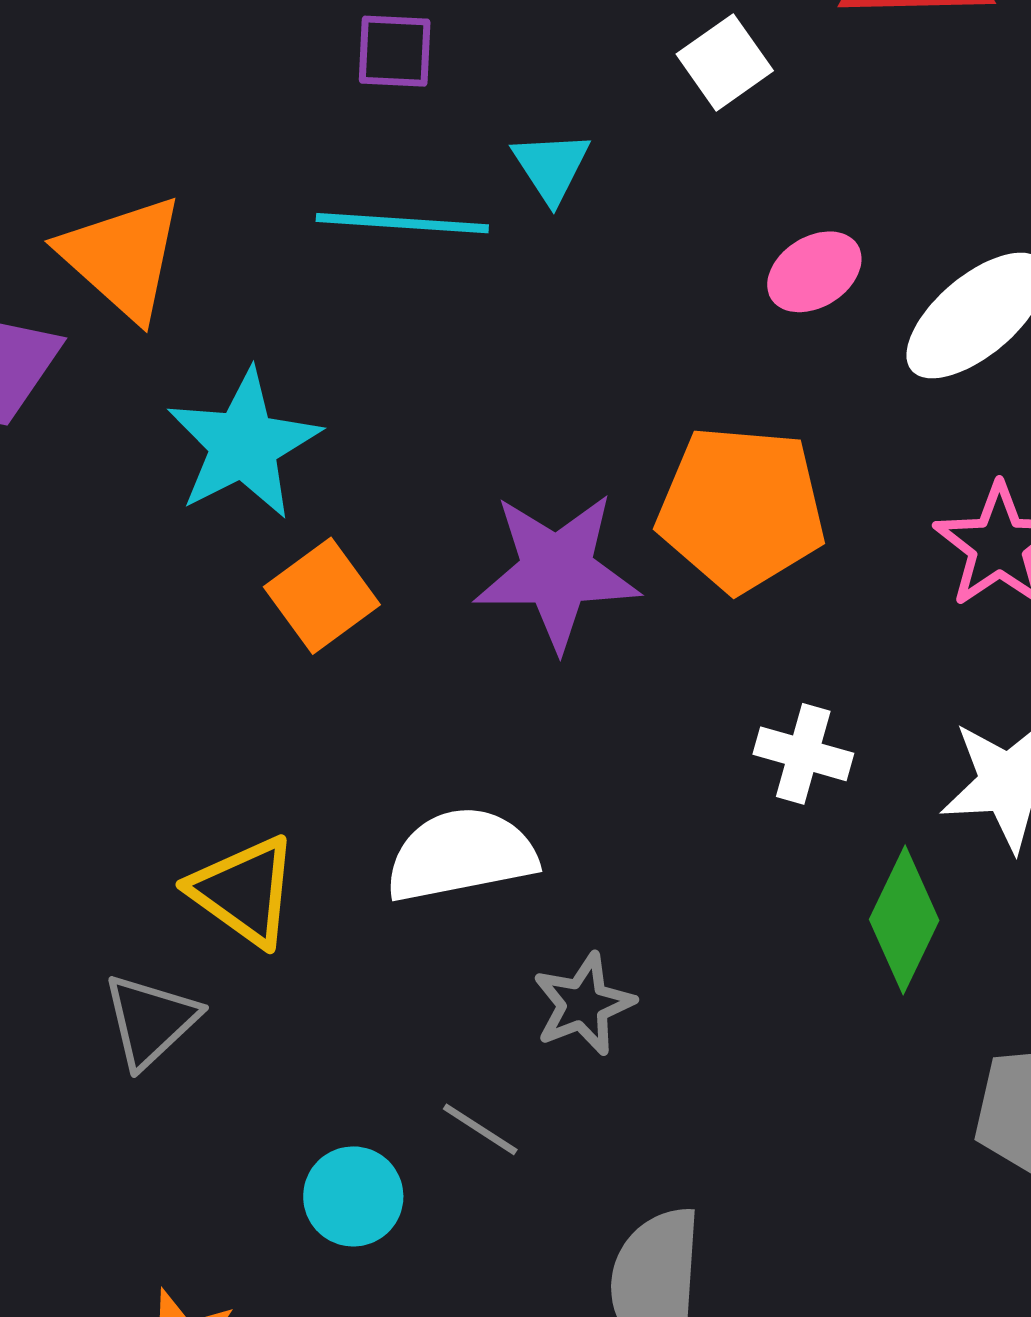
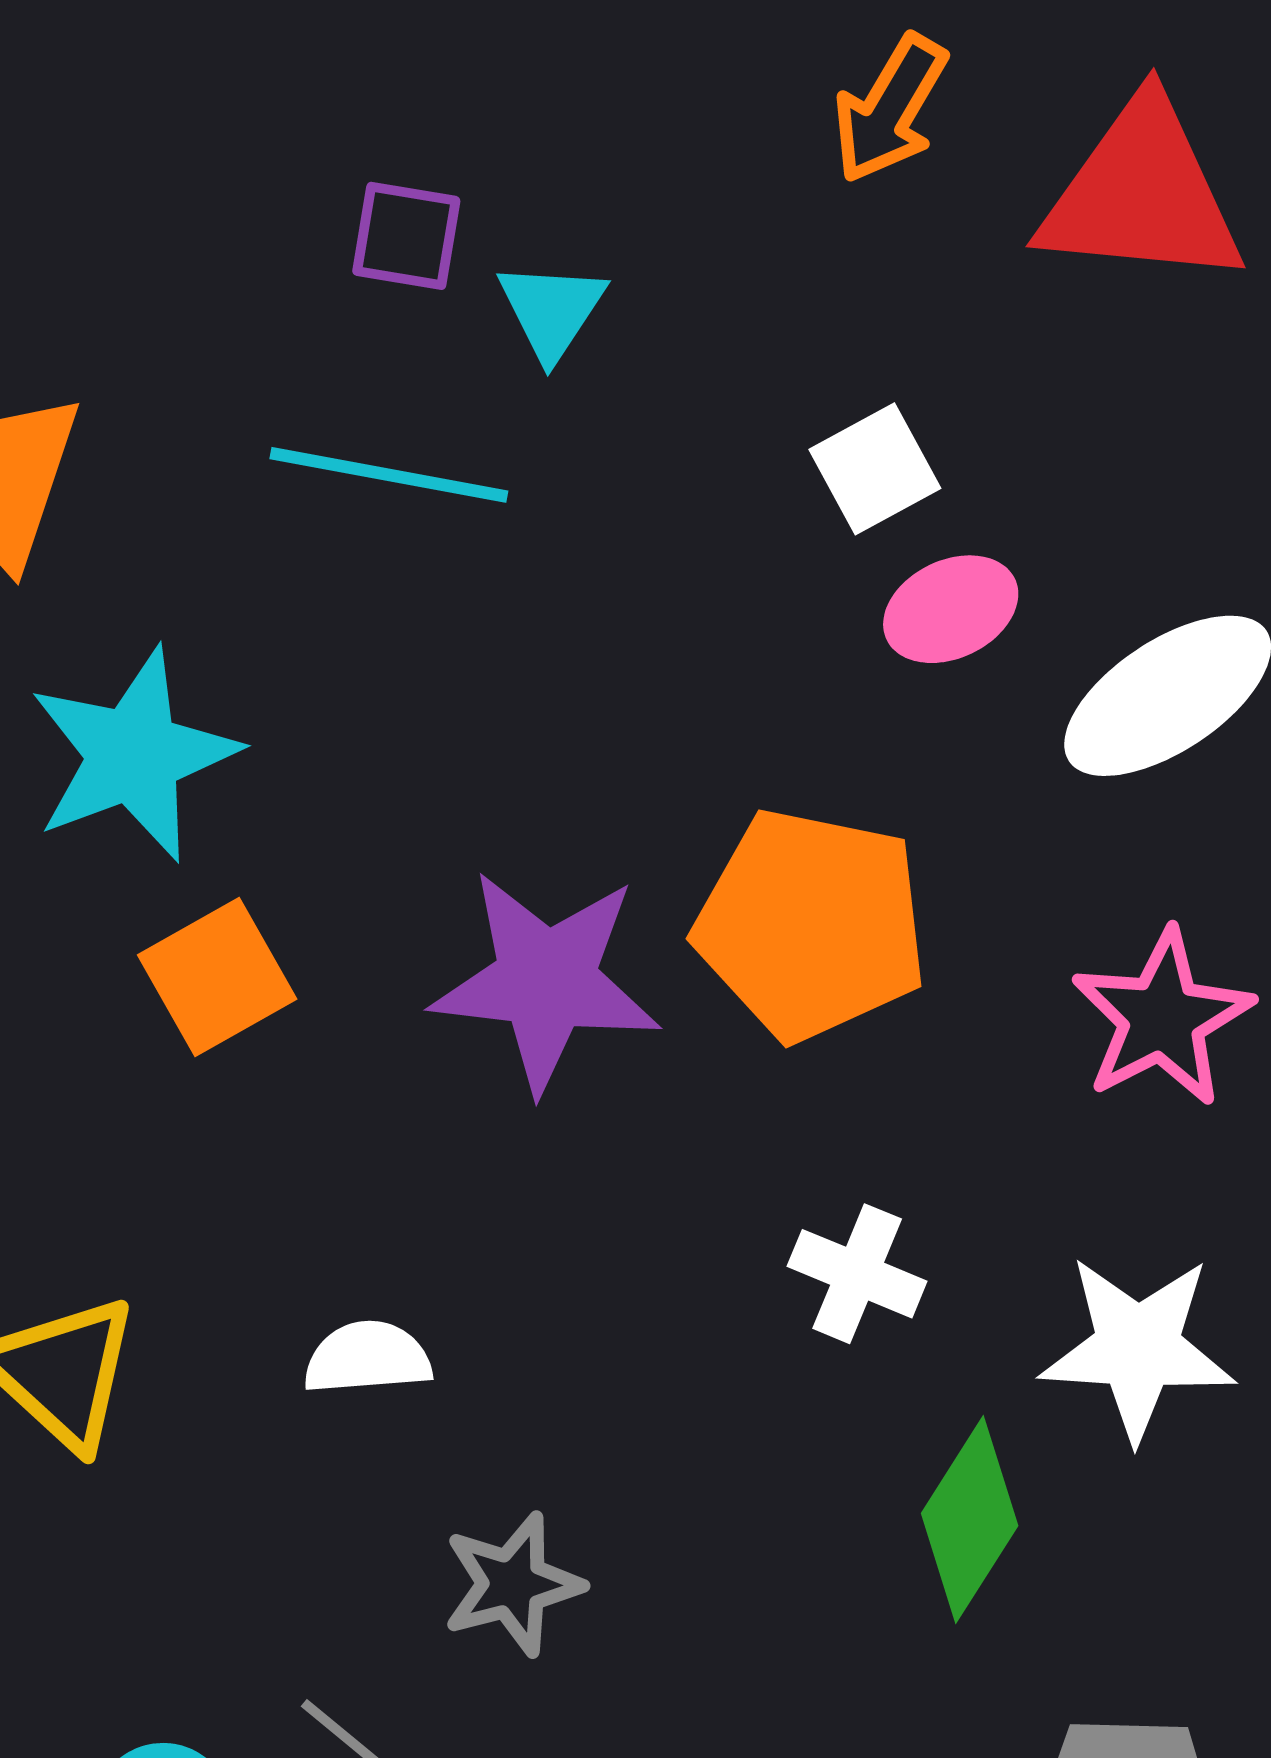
white square: (725, 62) -> (875, 469), moved
cyan triangle: (551, 167) -> (552, 310), moved
white semicircle: (461, 855) -> (368, 1358), size x0.6

